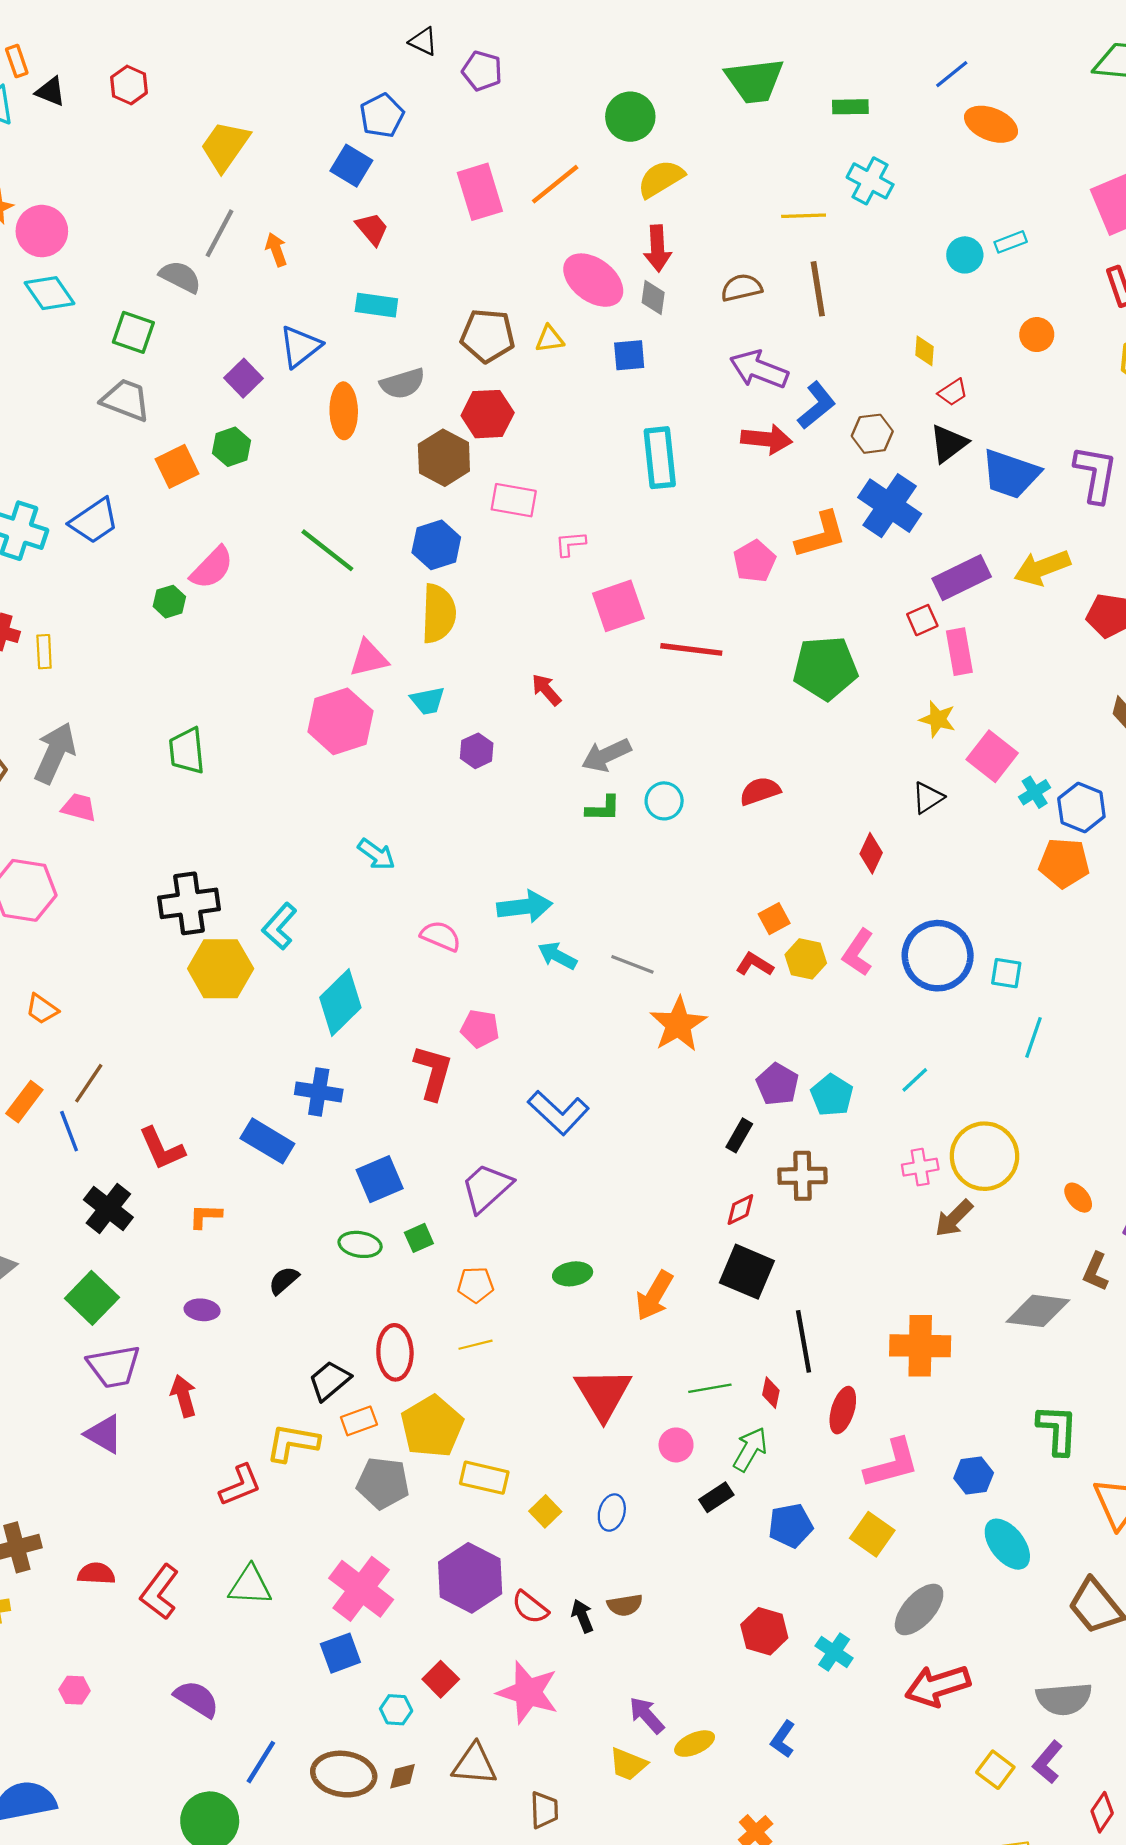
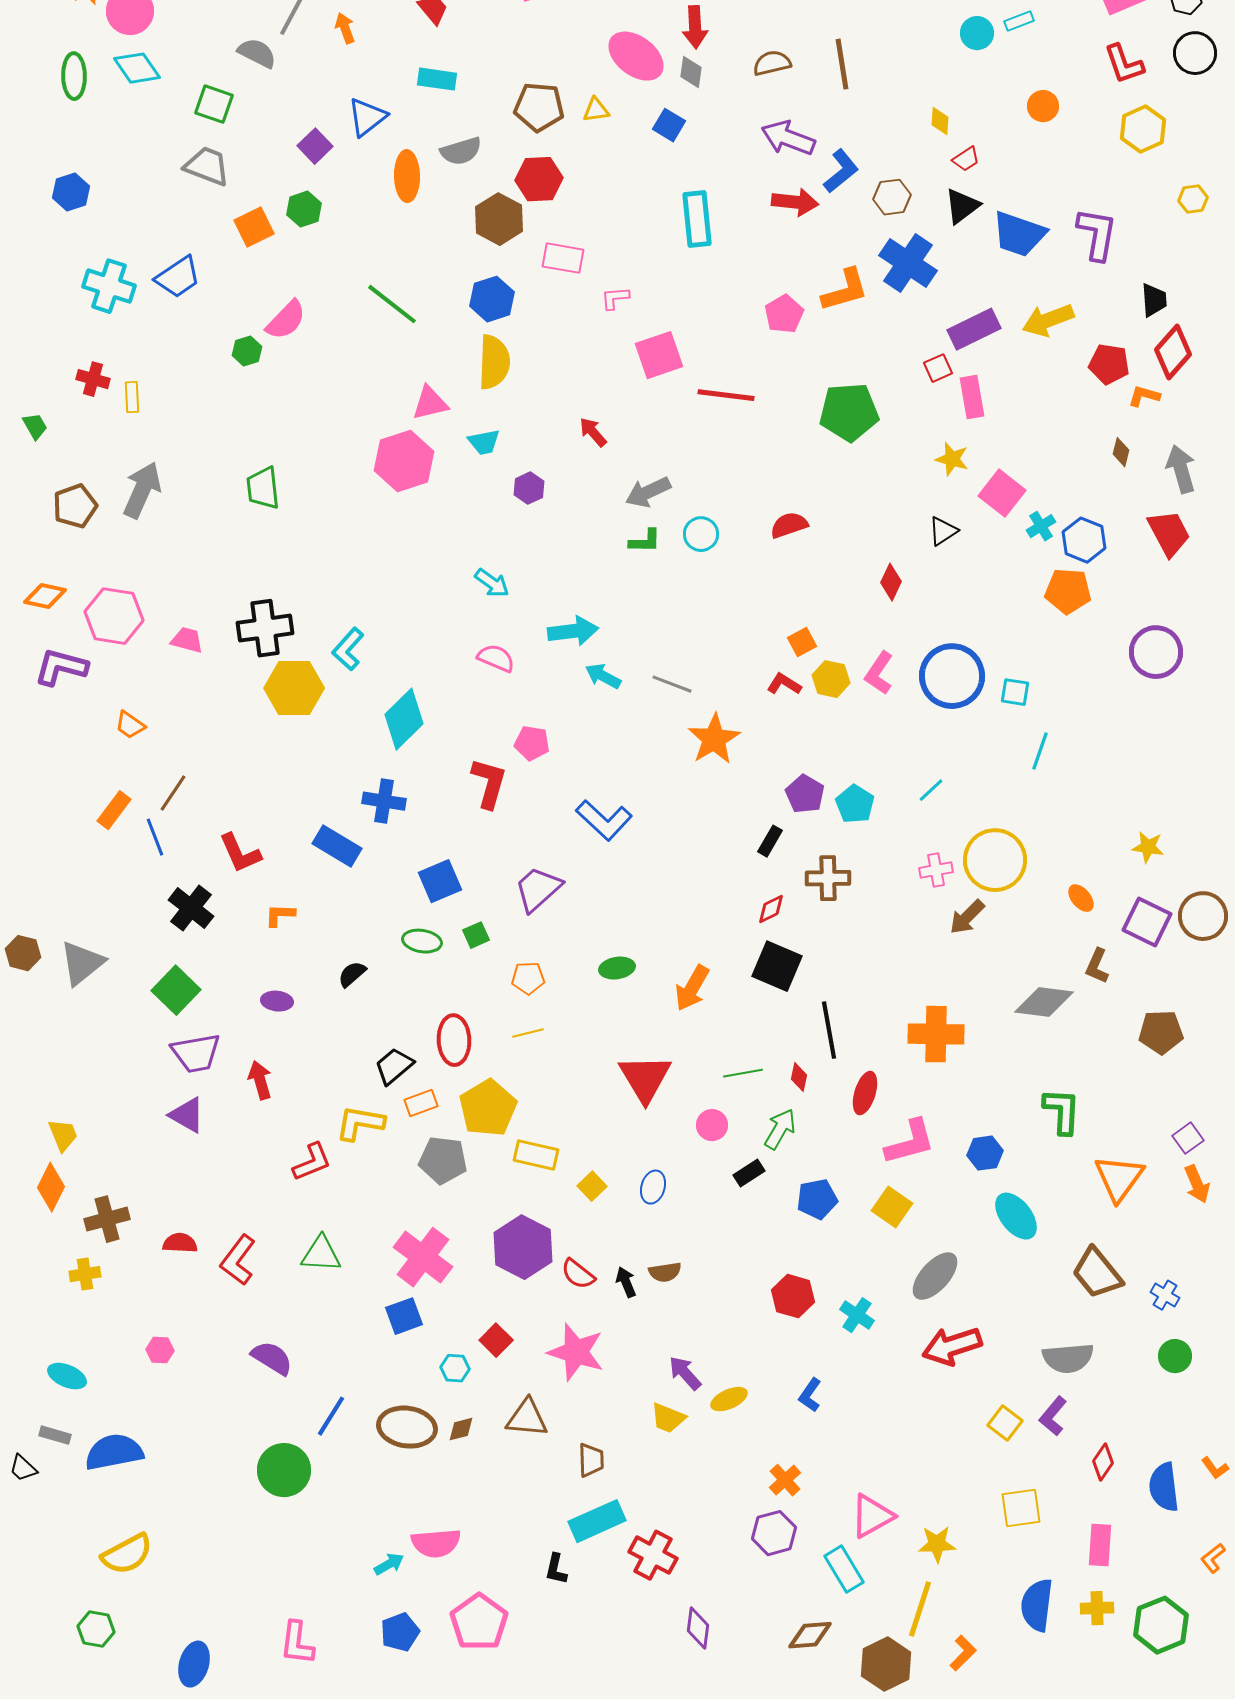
blue square: (629, 355) -> (669, 125), turned 36
pink trapezoid: (79, 807) -> (187, 640), moved
cyan arrow: (376, 854) -> (492, 583), moved

